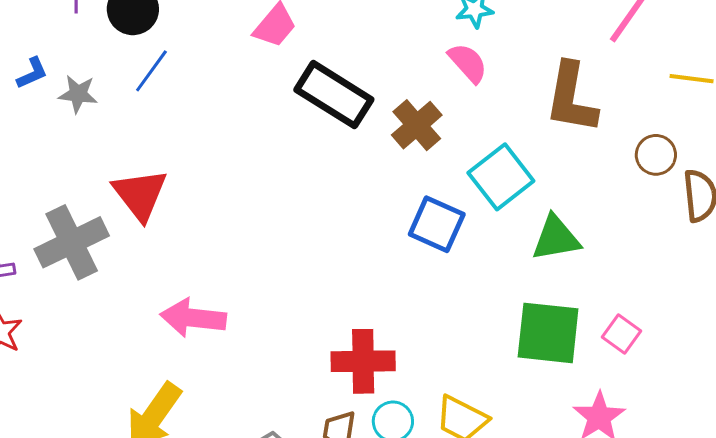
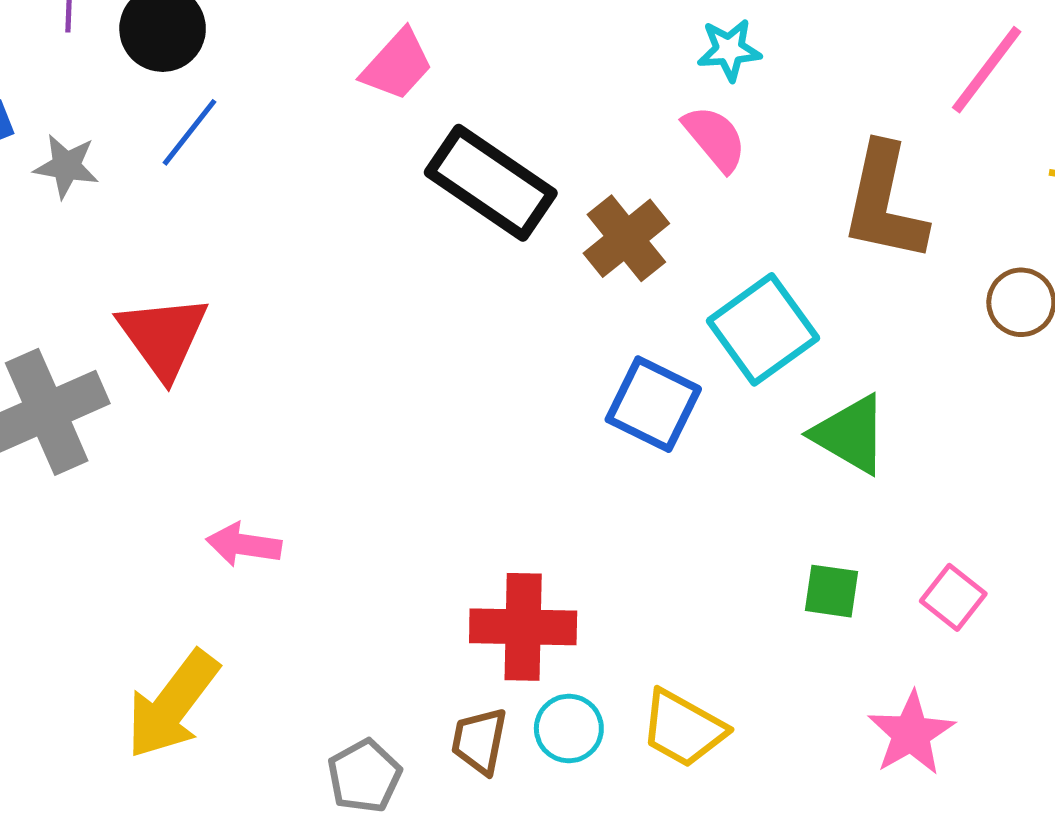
green triangle: (556, 238) -> (850, 434), turned 38
pink arrow: (193, 318) -> (244, 545), size x0.7
green square: (548, 333) -> (832, 591), size x0.5

